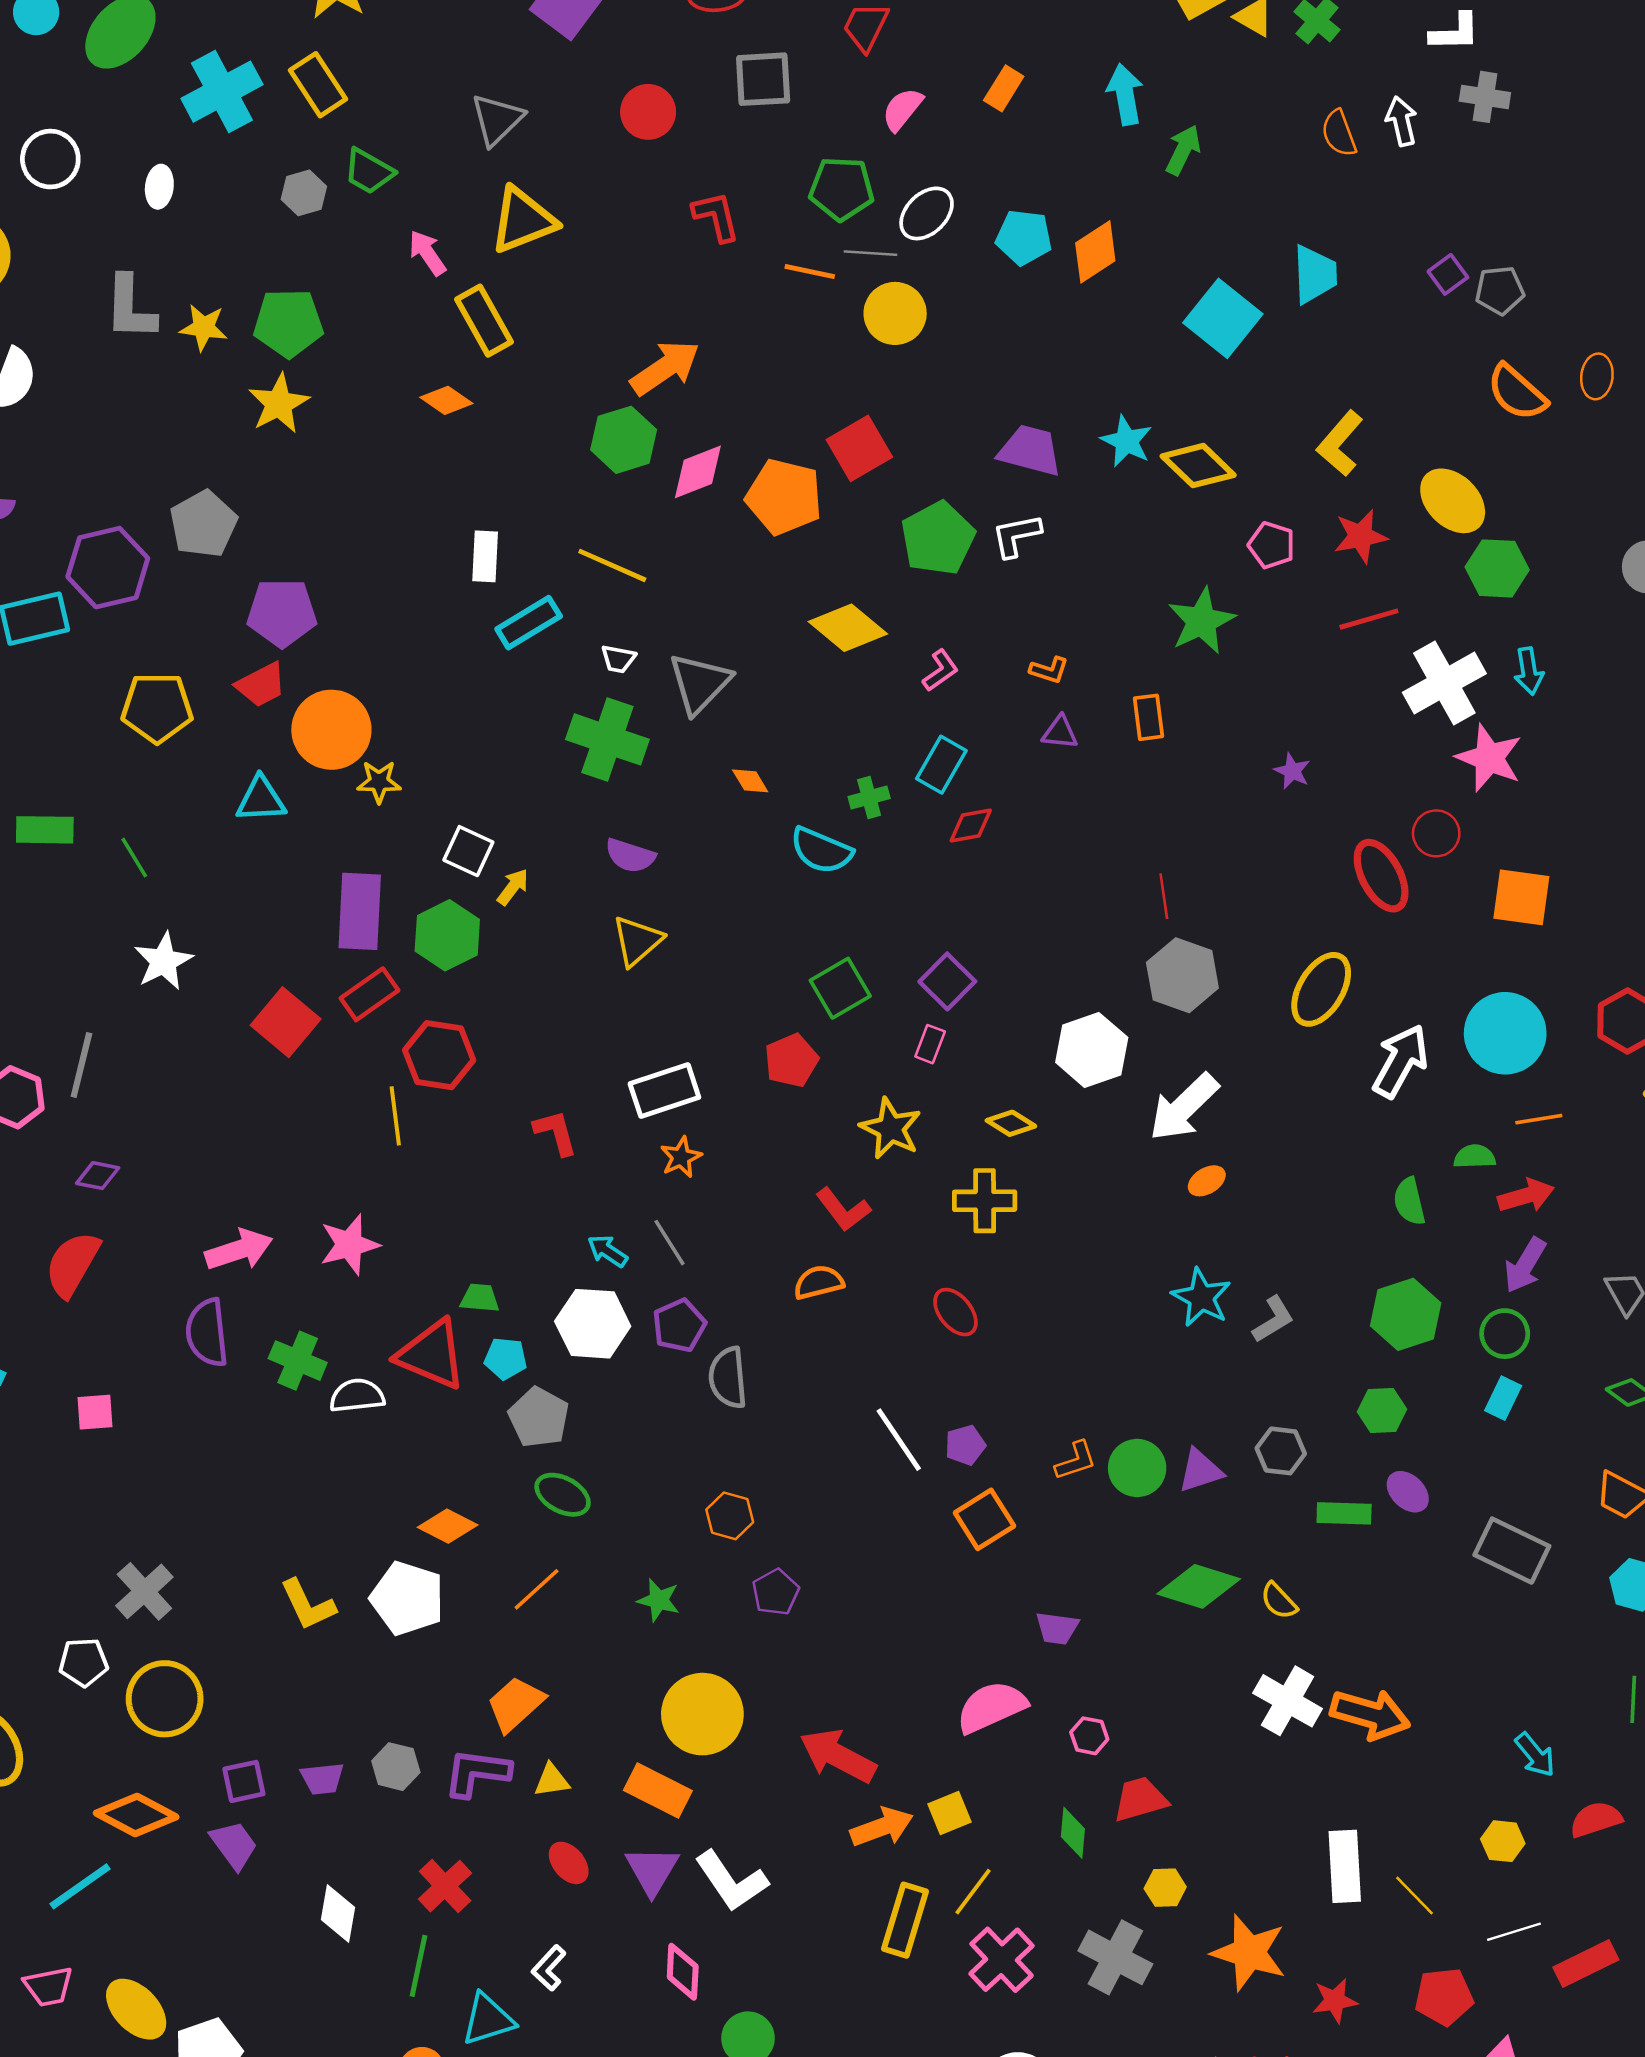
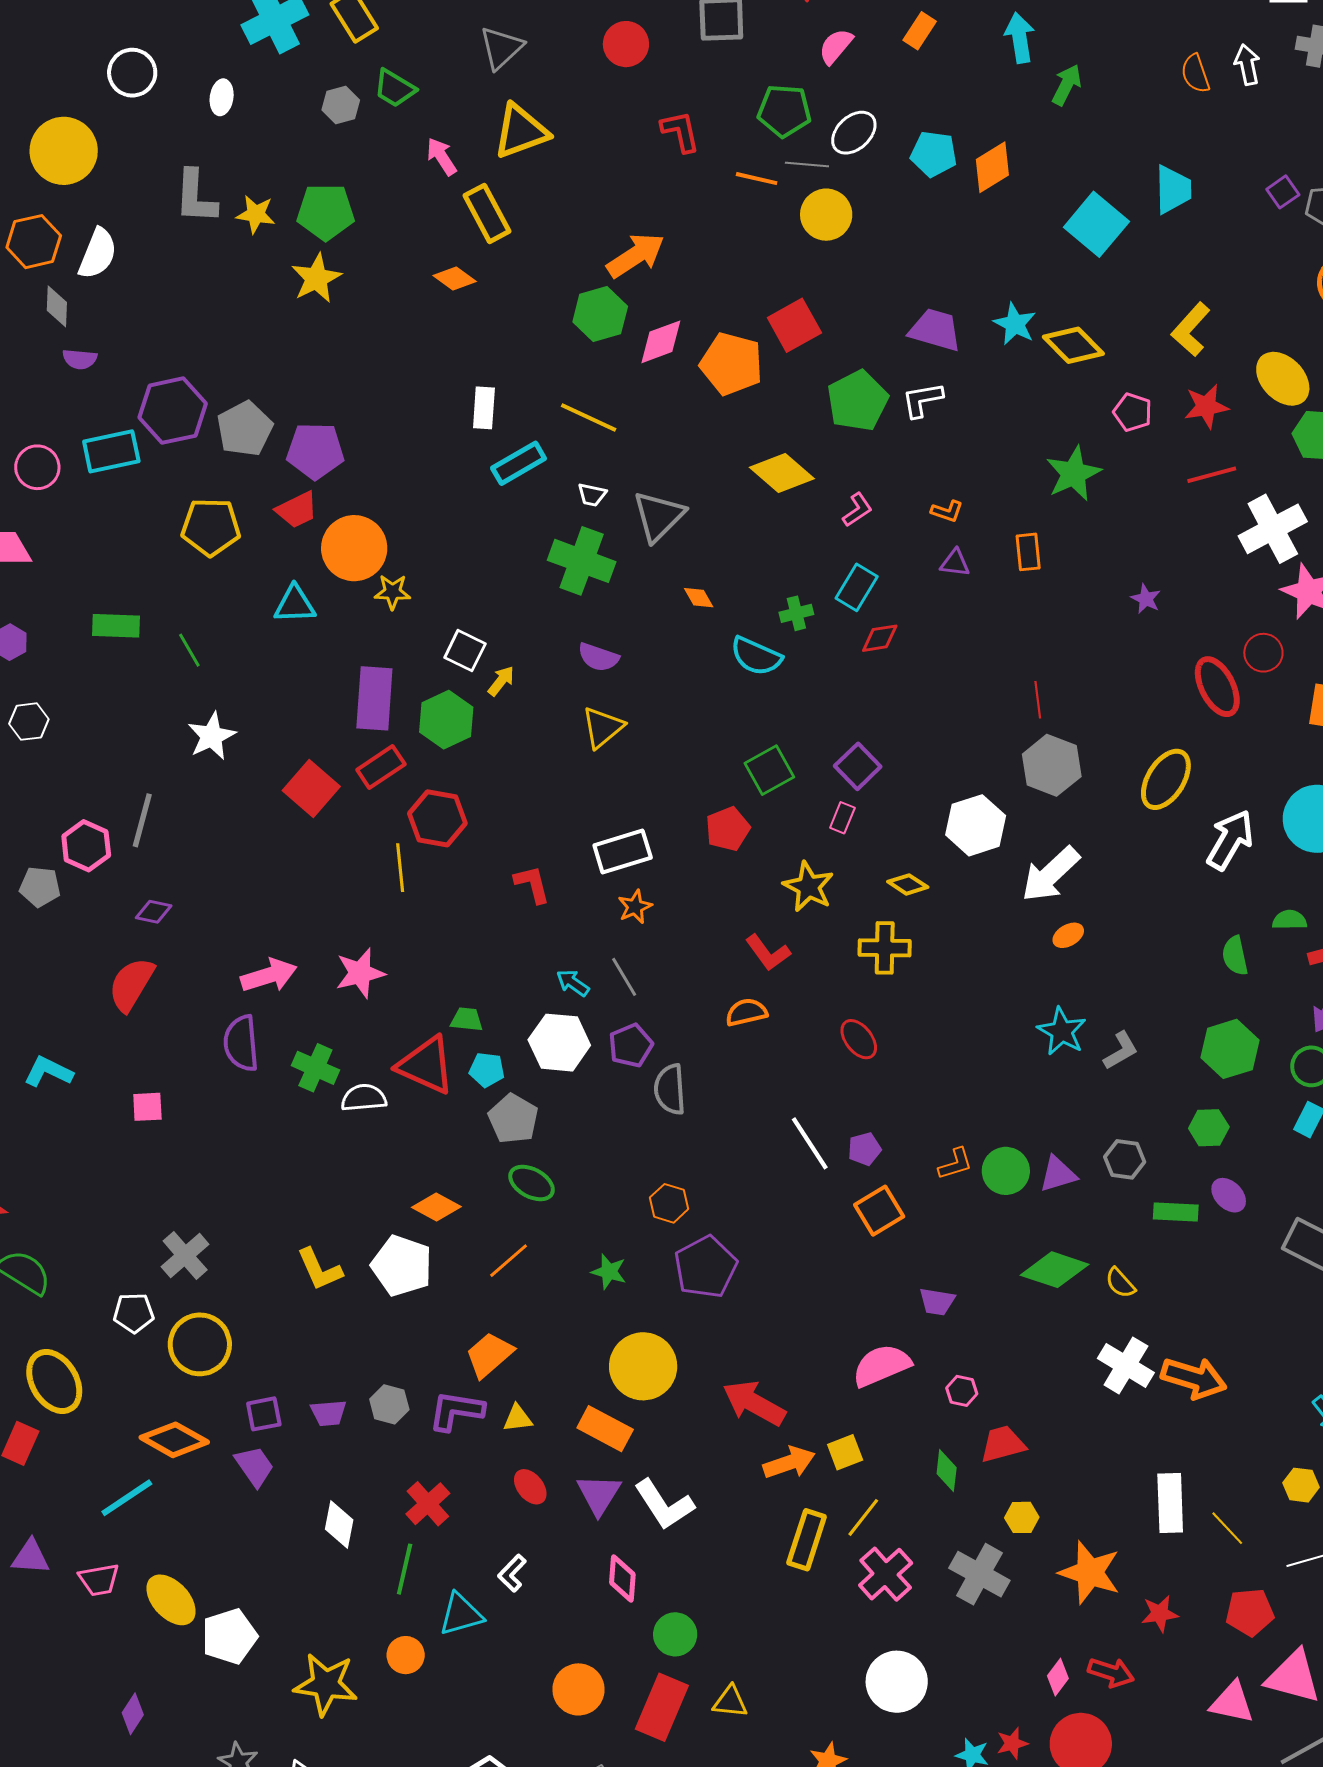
gray pentagon: (203, 524) -> (245, 429), moved
purple pentagon: (776, 1592) -> (706, 1267), size x1.6

